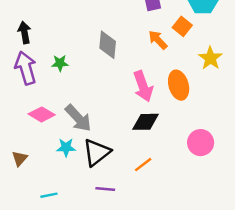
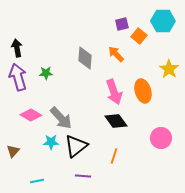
orange square: (182, 26) -> (139, 36), moved
orange arrow: (158, 40) -> (116, 54), moved
black diamond: (146, 122) -> (116, 121), turned 55
orange line: (143, 165) -> (114, 156), turned -35

